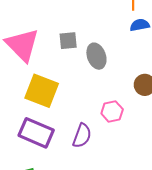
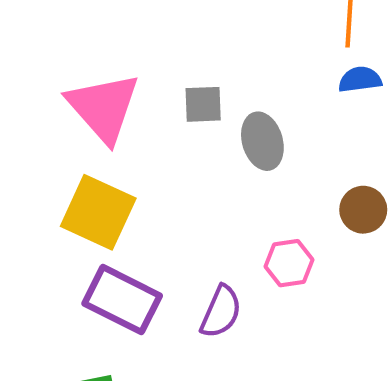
yellow square: (42, 91) -> (98, 212), moved

